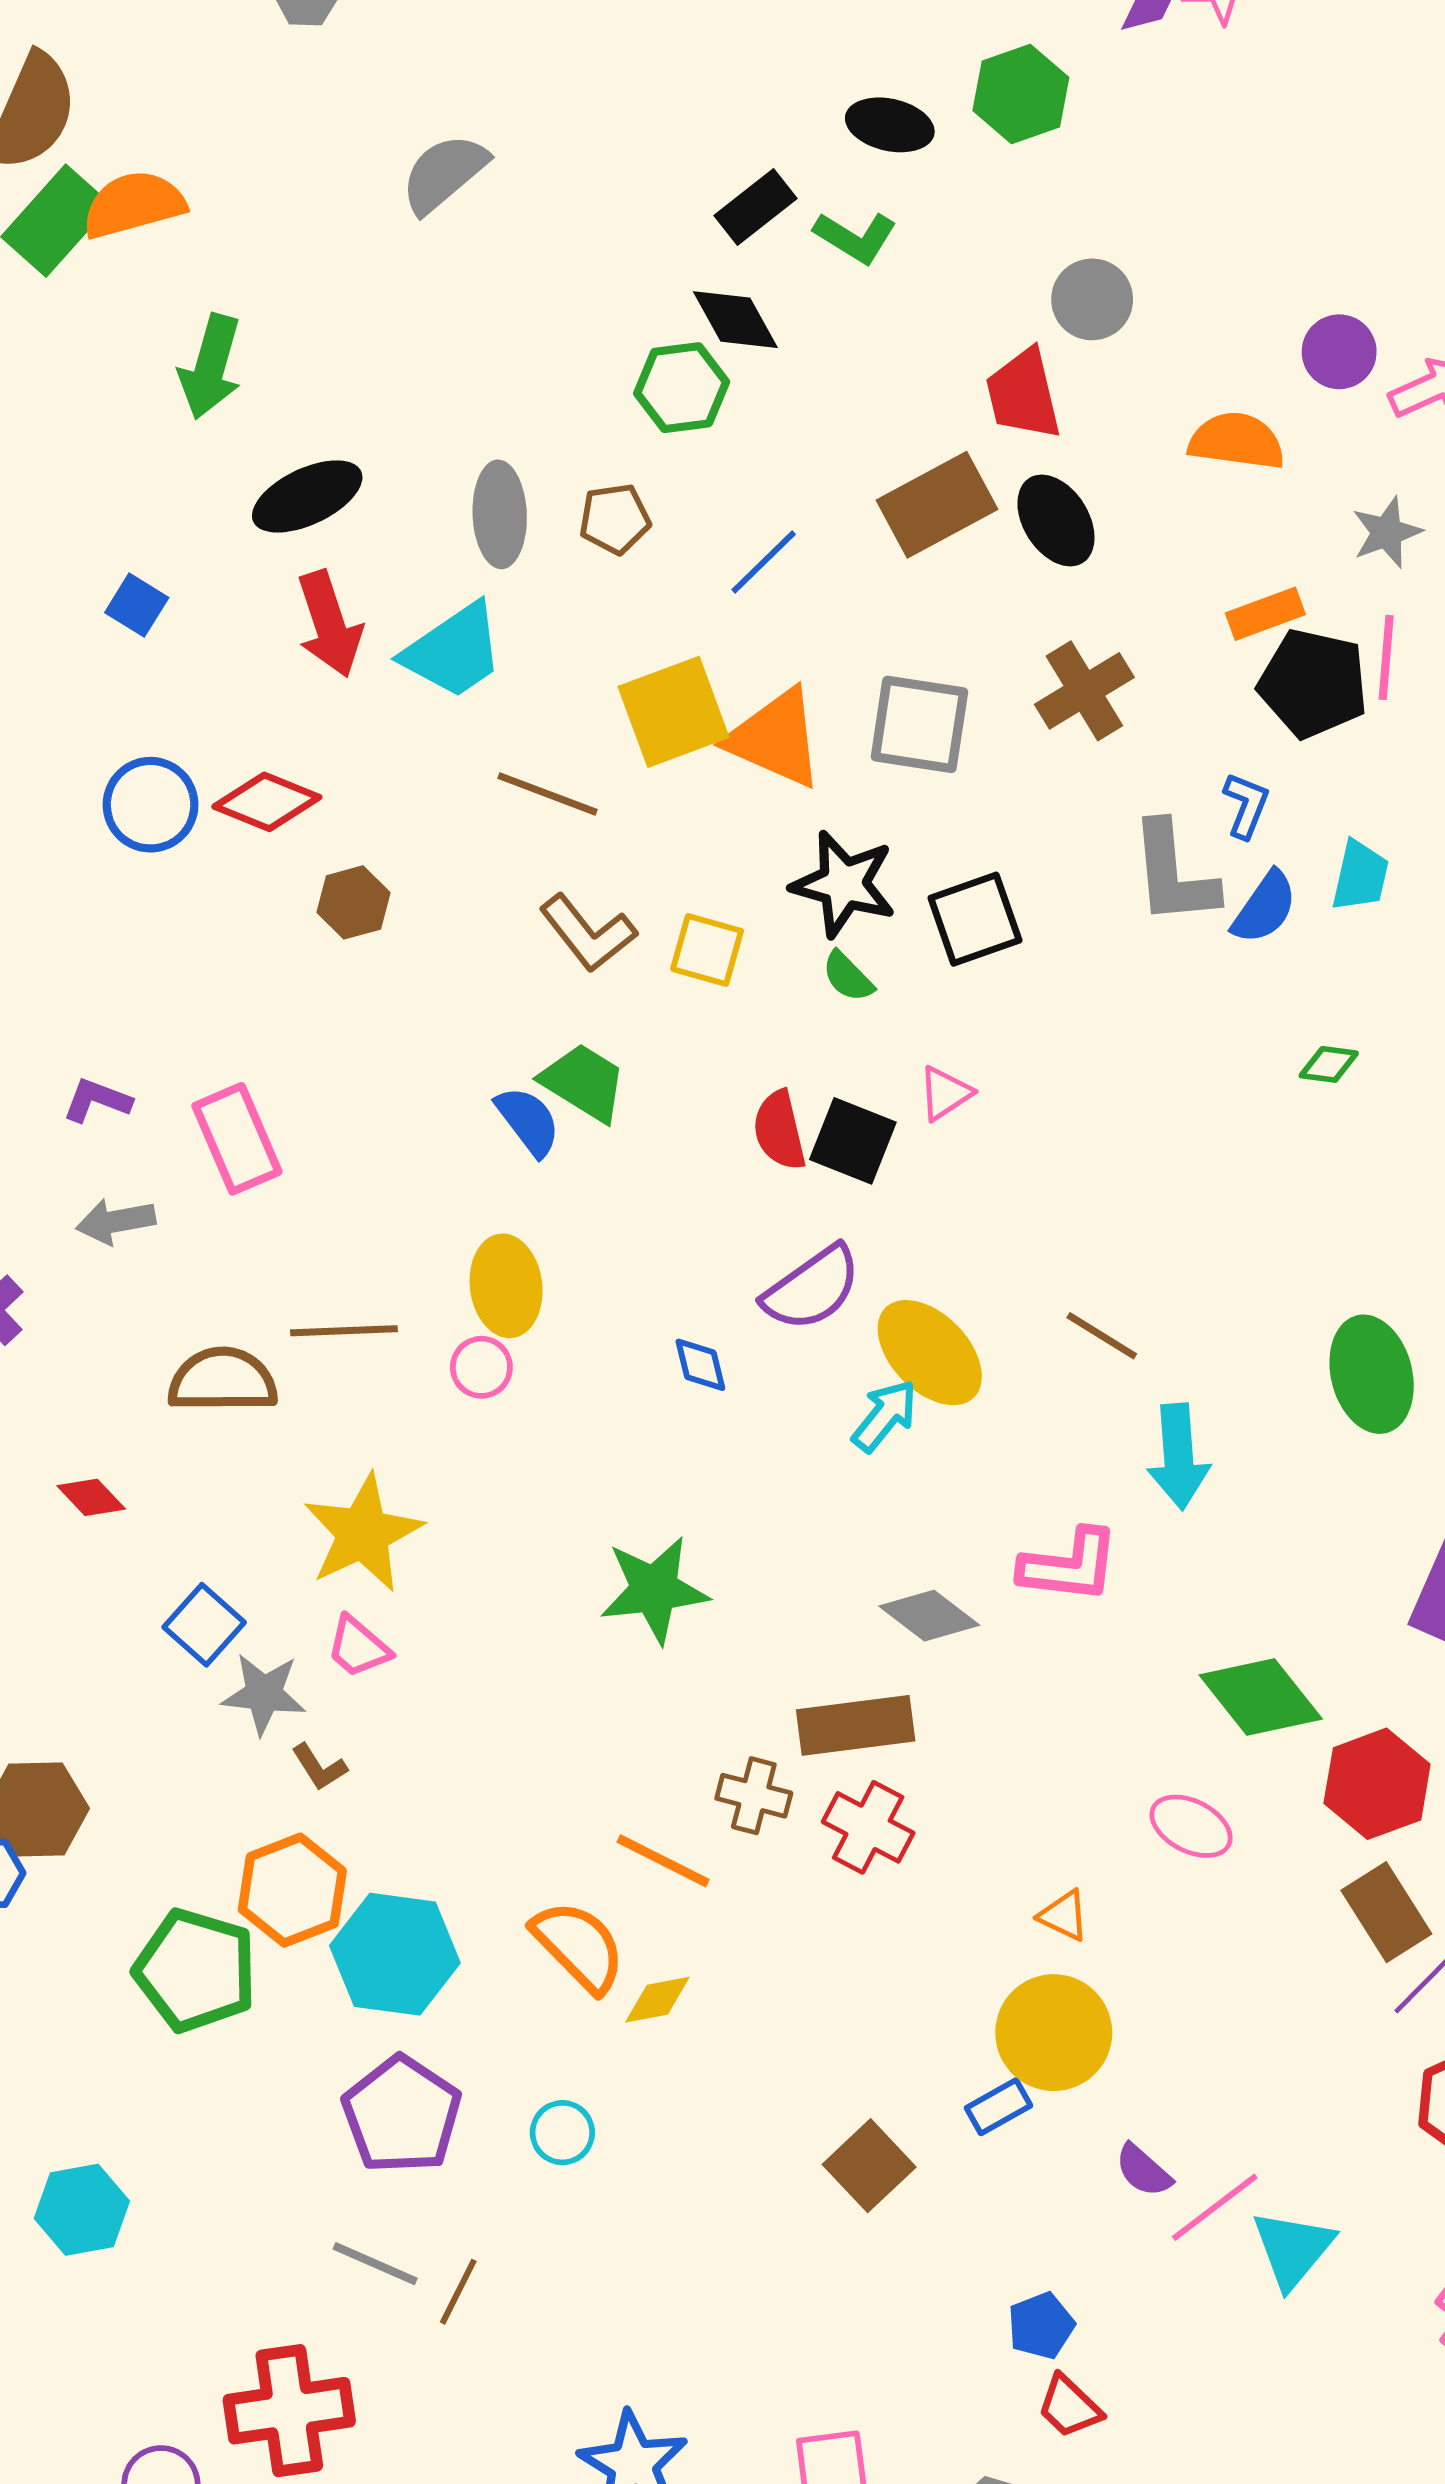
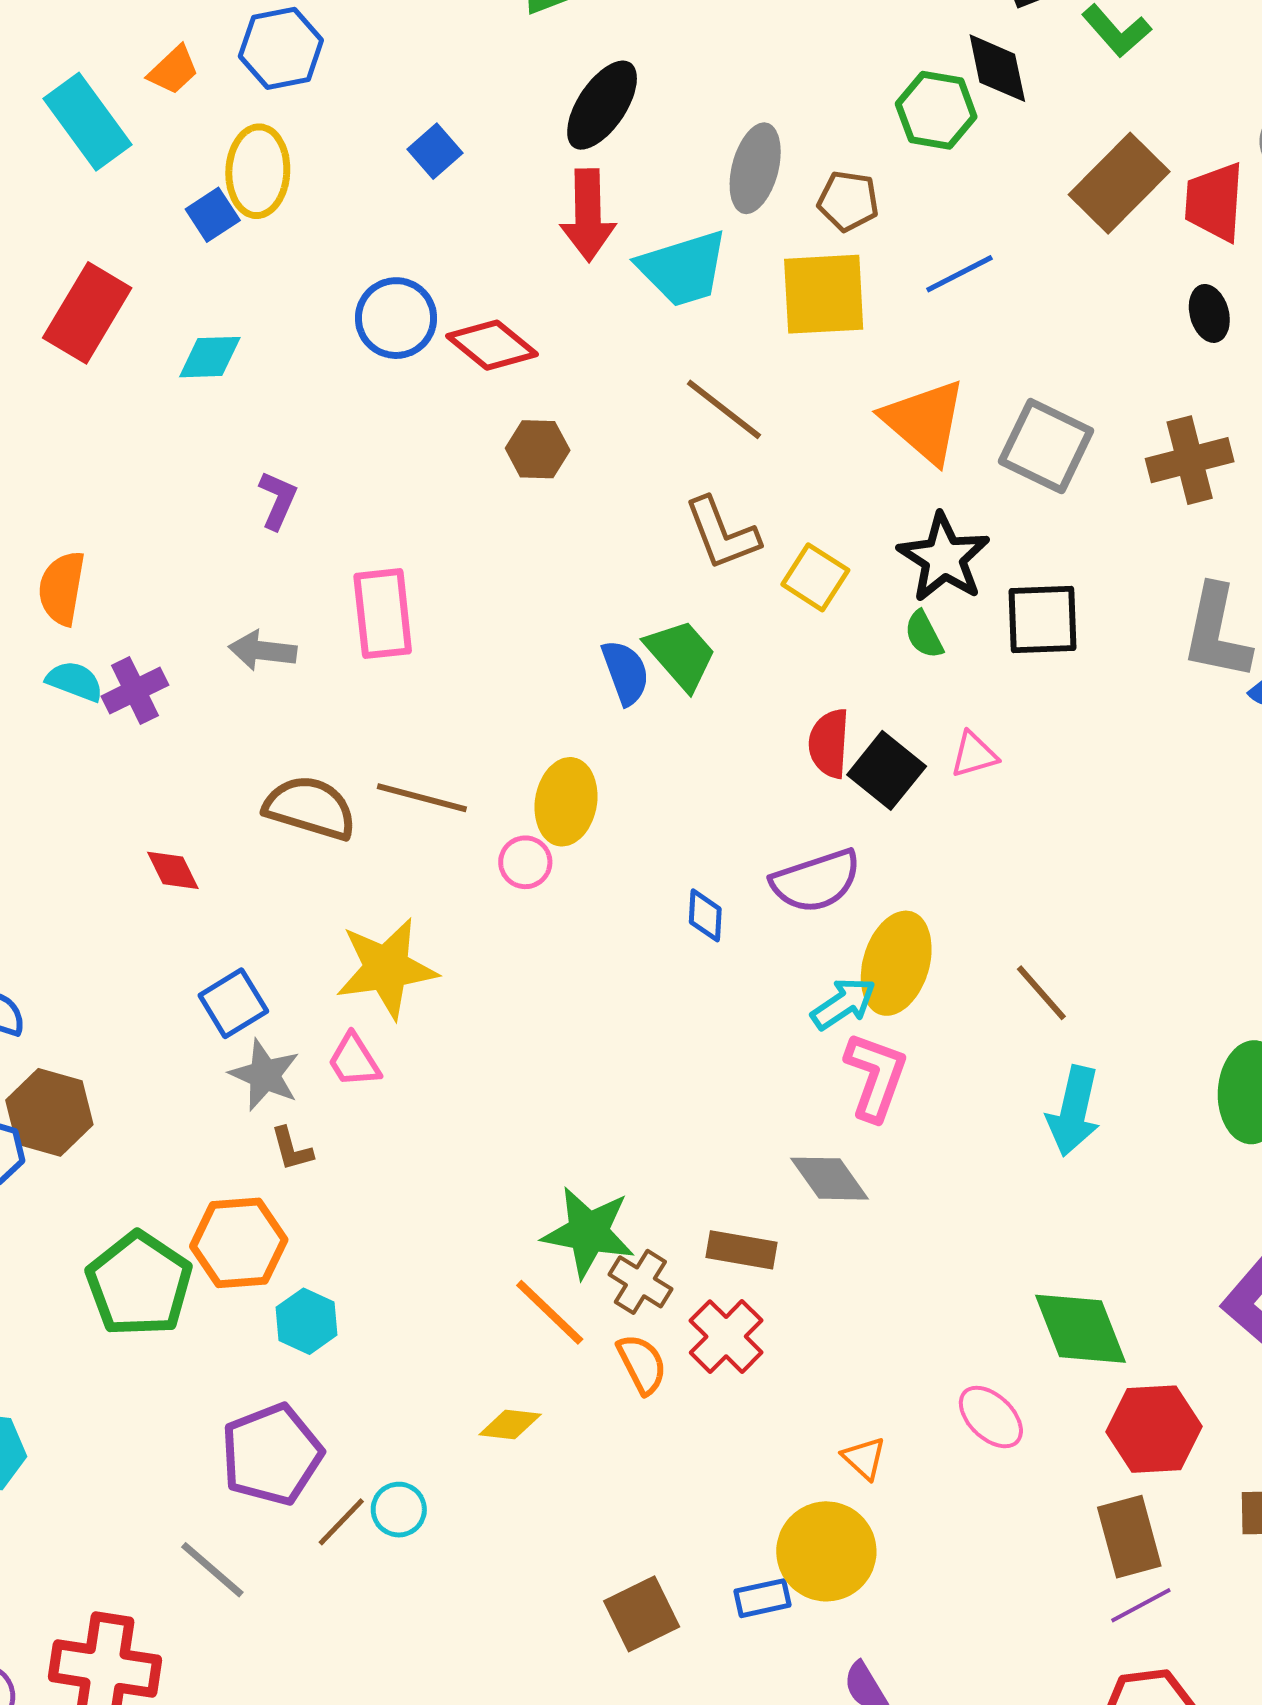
black ellipse: (307, 496) -> (602, 105), turned -48
brown rectangle: (937, 505) -> (1119, 183), moved, turned -34
black ellipse: (1056, 520) -> (1209, 313), size x0.7
yellow square: (674, 712) -> (824, 294), moved
purple L-shape: (97, 1100) -> (278, 500), moved, turned 76
yellow ellipse: (930, 1353) -> (896, 963), turned 44
pink L-shape: (1069, 1566) -> (876, 1076), moved, turned -94
green star: (654, 1590) -> (588, 1232), moved
brown rectangle: (856, 1725) -> (742, 1250), size x0.7
orange semicircle: (579, 1946) -> (642, 1364), moved, size x0.7
cyan hexagon: (395, 1954) -> (306, 1321), size x0.6
brown line: (458, 2292) -> (341, 1522), moved

